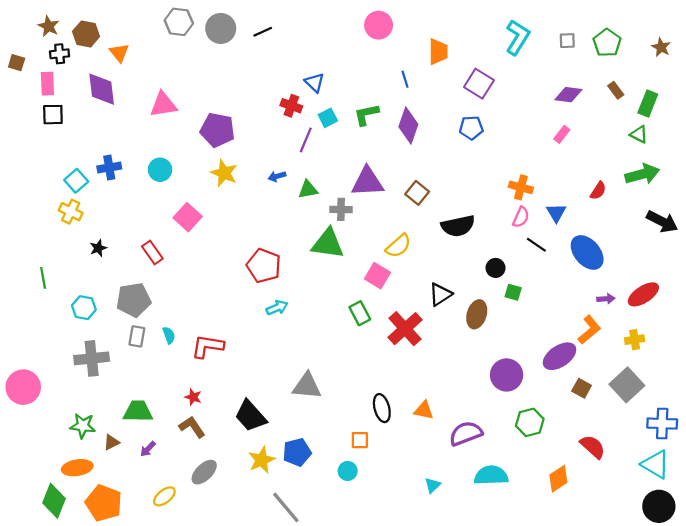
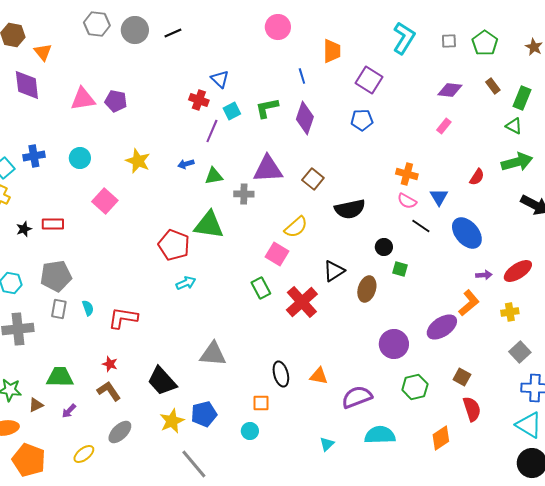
purple pentagon: (217, 130) -> (116, 101), moved, size x0.7
pink semicircle: (521, 217) -> (407, 201), turned 96
green triangle: (328, 244) -> (209, 225), moved
red rectangle: (152, 252) -> (53, 224), moved, turned -55
gray square: (627, 385) -> (520, 352), moved, size x0.7
brown square: (582, 388) -> (462, 377), moved
red semicircle: (593, 447) -> (472, 409), turned 30

